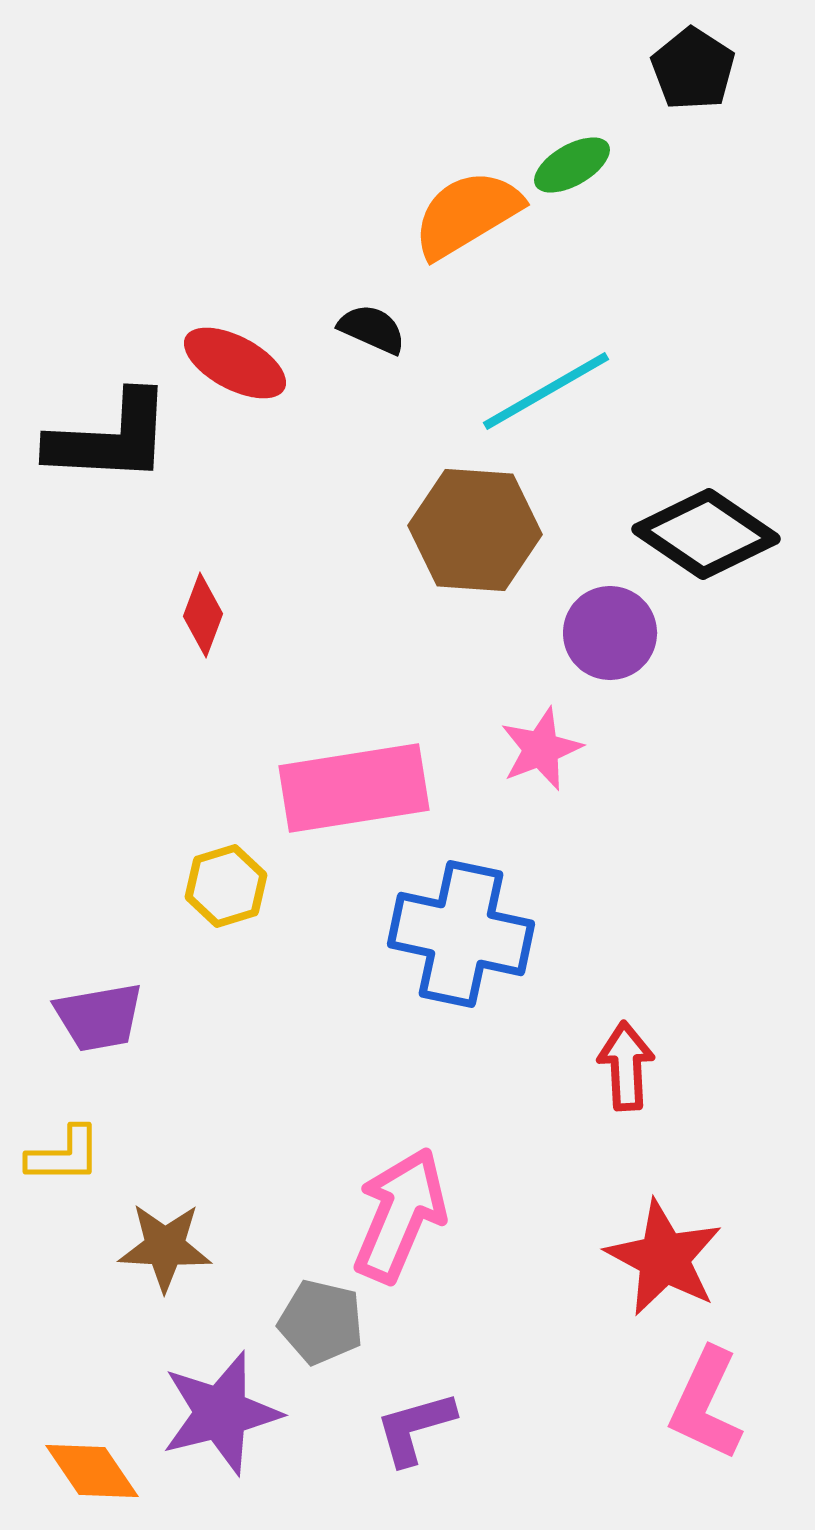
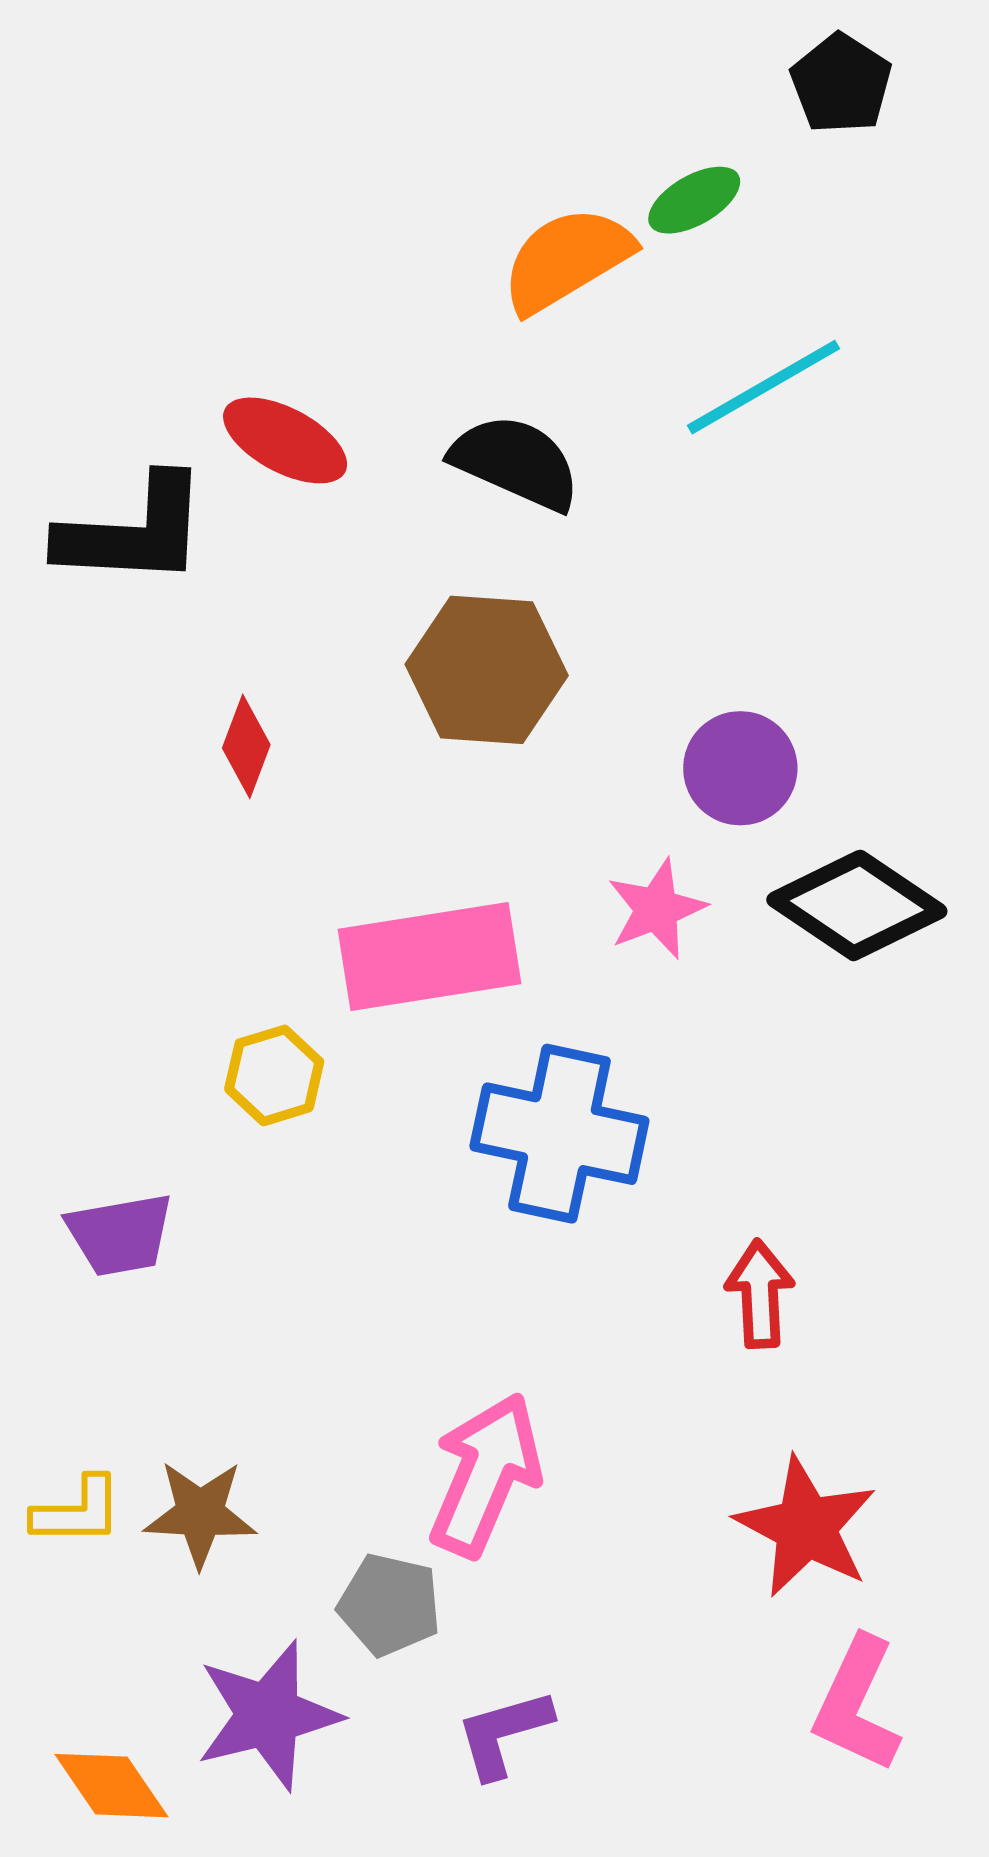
black semicircle: (372, 329) -> (516, 462), moved, size x1.6
cyan line: (546, 391) -> (763, 387), moved
brown hexagon: (475, 530) -> (487, 670), moved
black diamond: (706, 534) -> (857, 905), moved
yellow L-shape: (64, 1155) -> (77, 1511), moved

